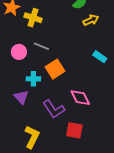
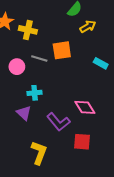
orange square: (55, 69) -> (62, 50), moved, turned 30

